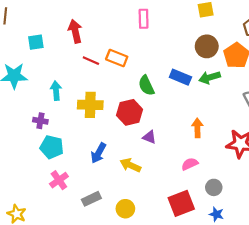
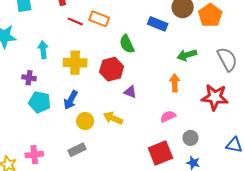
blue rectangle: (180, 77) -> (158, 24), moved
green arrow: (210, 78) -> (187, 55), moved
blue arrow: (98, 153) -> (71, 100), moved
pink cross: (59, 180) -> (34, 155), moved, turned 30
yellow circle: (125, 209) -> (85, 121), moved

